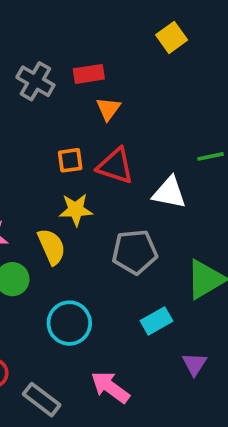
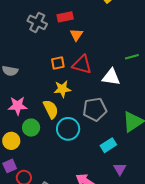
cyan circle: (69, 323) -> (68, 129), moved
purple triangle: (195, 364) -> (120, 169), moved

